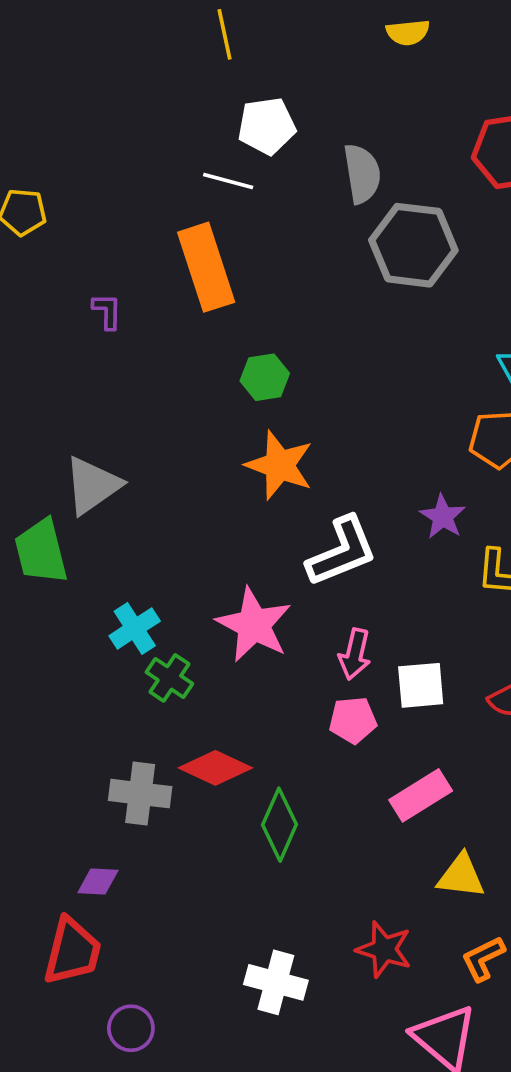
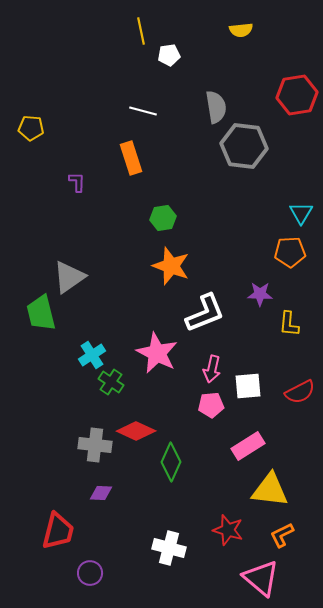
white pentagon: (267, 126) -> (169, 55), moved, size x0.7
orange rectangle: (206, 267) -> (131, 158), size x0.7
purple star: (443, 517) -> (260, 294), turned -30
yellow triangle: (461, 876) -> (270, 490), size x1.4
purple diamond: (98, 882) -> (101, 493), moved

